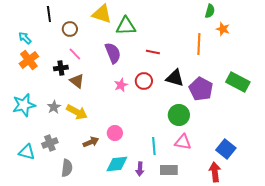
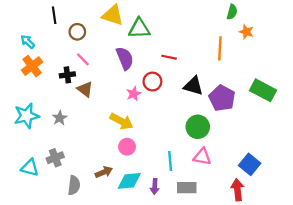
red circle: (144, 81) -> (152, 82), moved
yellow arrow: (77, 112) -> (122, 121), moved
brown arrow: (91, 142) -> (104, 172), moved

